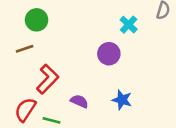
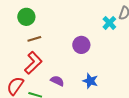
cyan cross: (129, 25) -> (109, 23), moved
brown line: (25, 49) -> (34, 39), moved

